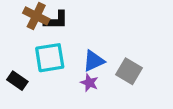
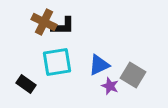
purple star: (89, 83) -> (110, 86), moved

